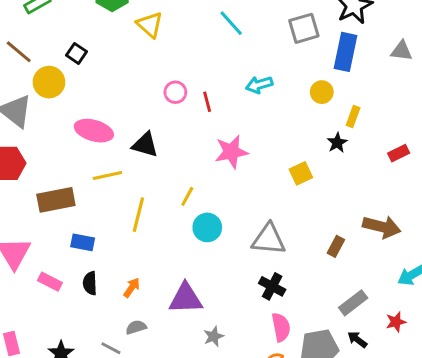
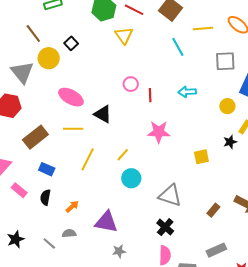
brown rectangle: (56, 200) -> (35, 137), turned -40

